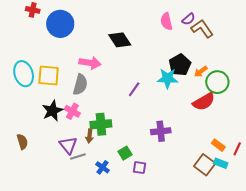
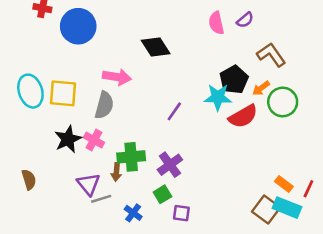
brown L-shape: (202, 29) -> (271, 55), moved
red semicircle: (204, 102) -> (243, 116), moved
purple cross: (161, 131) -> (170, 165), moved, turned -30
cyan rectangle: (221, 163) -> (287, 208), size x1.5

